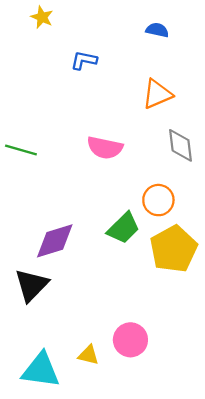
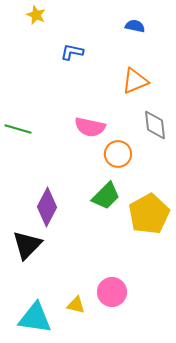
orange circle: (158, 200) -> (118, 154), moved
purple diamond: (55, 241) -> (47, 207), turned -45

